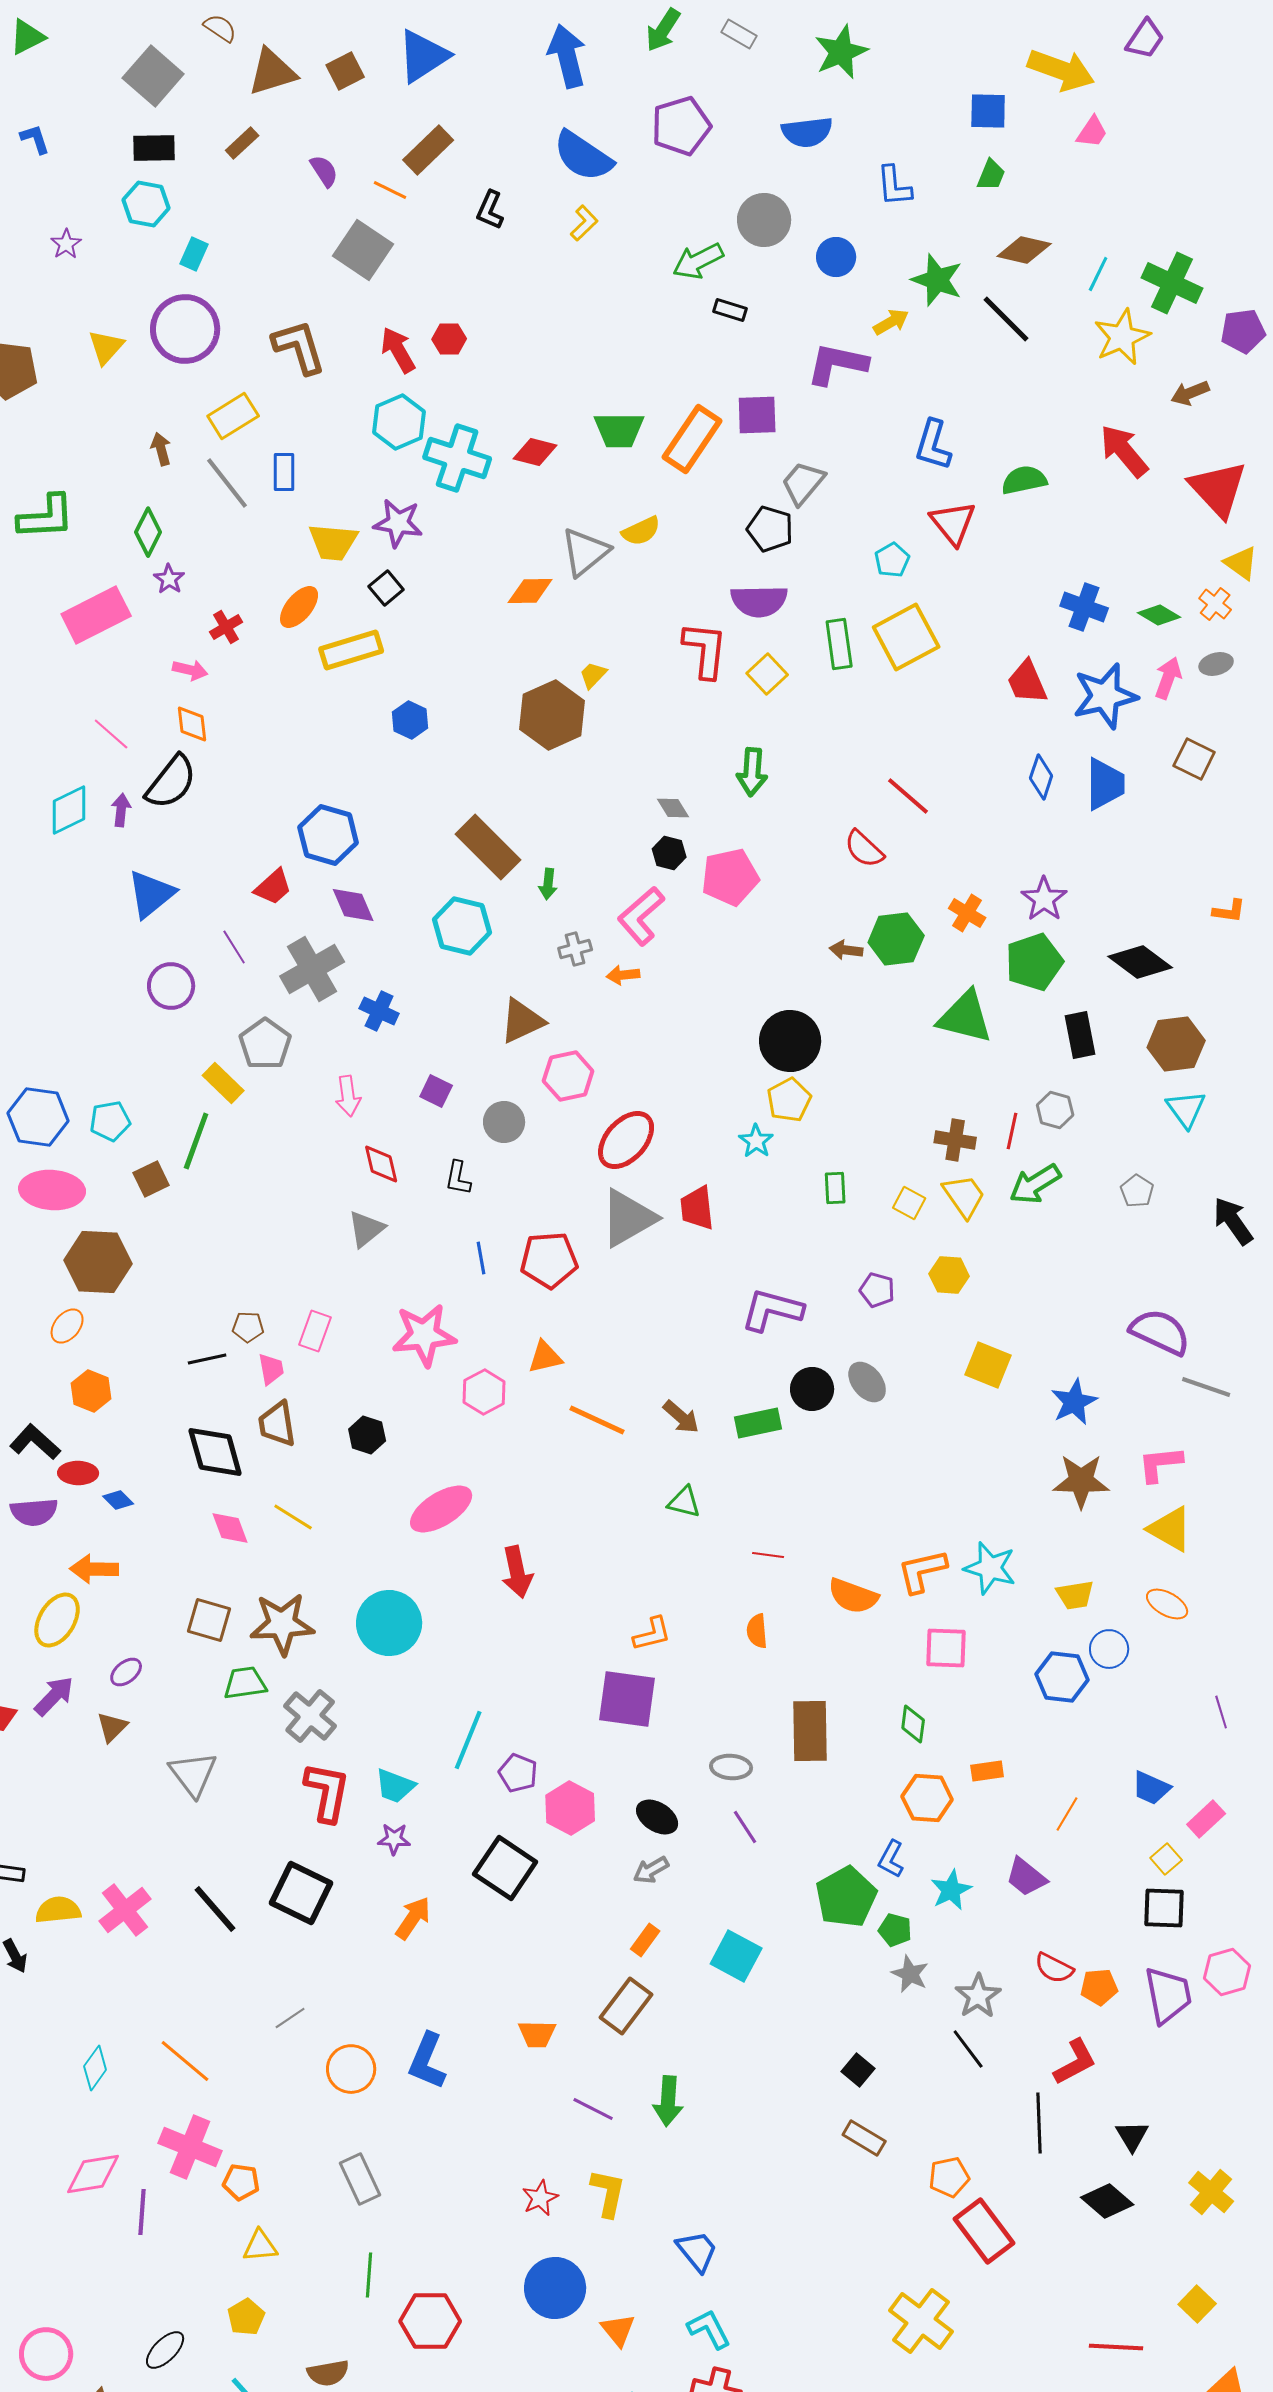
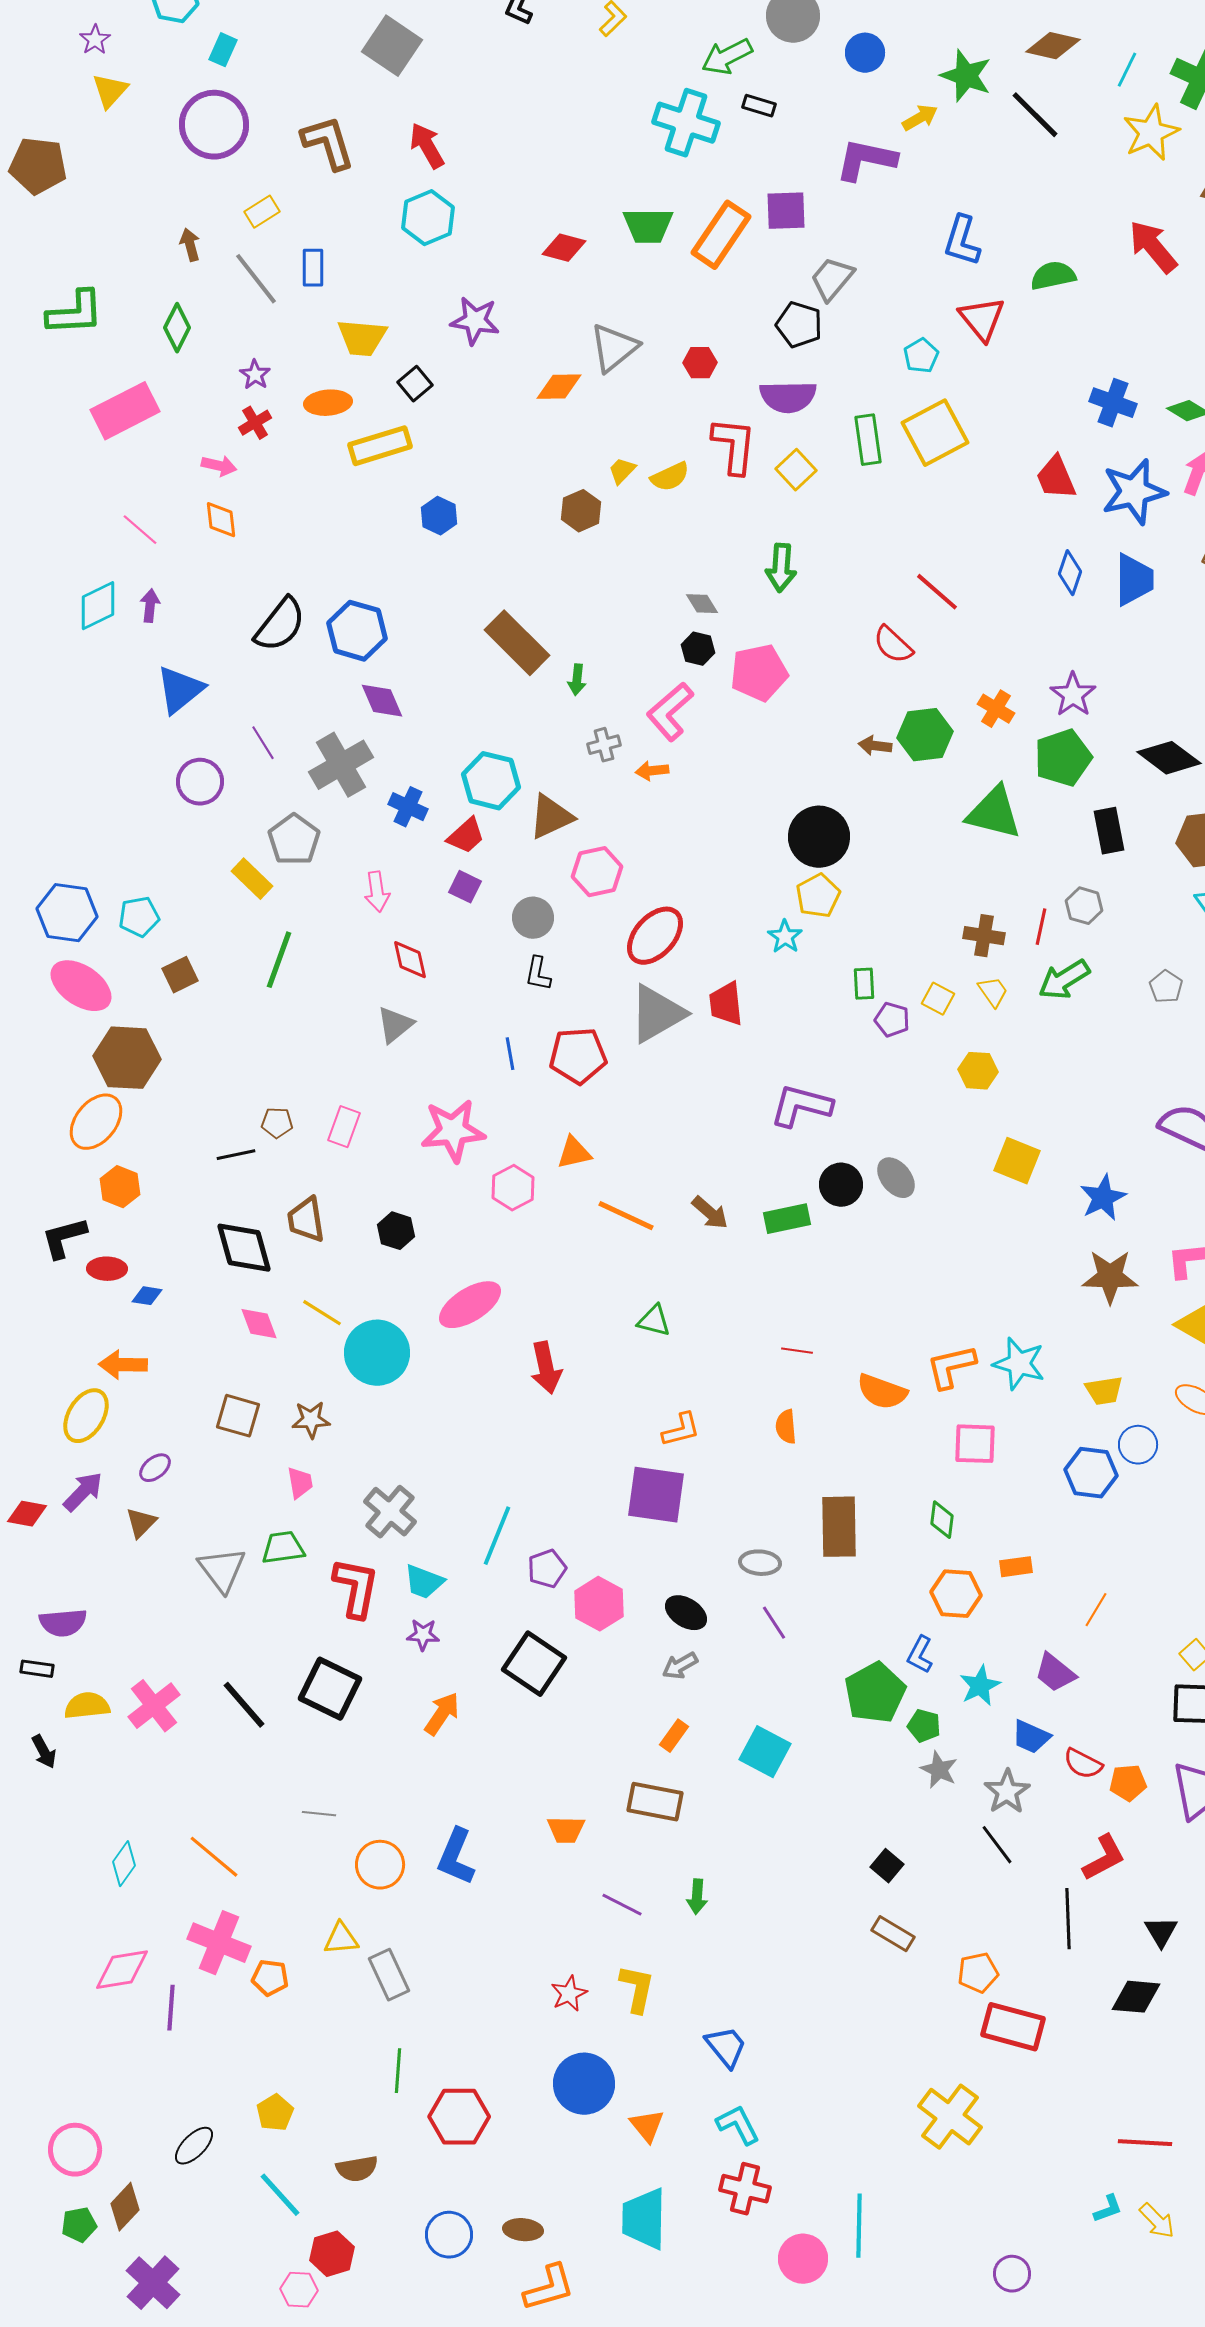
red hexagon: (449, 339) -> (700, 363), moved
yellow triangle: (106, 347) -> (110, 91), moved
yellow rectangle: (233, 416) -> (262, 212), size x0.7
cyan cross: (457, 458) -> (686, 123), moved
purple star: (398, 523) -> (475, 321), moved
yellow semicircle: (641, 531) -> (670, 477), moved
purple star: (169, 579) -> (255, 375), moved
orange ellipse: (299, 607) -> (328, 403), turned 45
brown hexagon: (552, 715) -> (581, 511), size x0.6
black semicircle: (171, 782) -> (280, 625), moved
red trapezoid: (273, 887) -> (466, 836), moved
cyan hexagon: (462, 926) -> (491, 781), moved
green line: (196, 1141) -> (279, 960), moved
black L-shape: (458, 1178) -> (538, 974), moved
pink ellipse: (52, 1190) -> (81, 986), turned 30
yellow trapezoid: (964, 1196) -> (993, 992), size x0.7
purple pentagon: (877, 1290) -> (892, 1020), moved
orange ellipse: (67, 1326) -> (96, 1122), size x1.6
pink trapezoid: (271, 1369) -> (300, 1483), moved
black L-shape: (35, 1442) -> (64, 1238), turned -57
blue diamond: (118, 1500) -> (147, 1296), turned -36
green triangle: (684, 1502) -> (654, 1321), moved
purple semicircle: (34, 1512) -> (63, 1623), moved
cyan circle: (389, 1623) -> (377, 1353), moved
brown star: (282, 1624) -> (311, 1420), size x0.6
green trapezoid: (245, 1683) -> (283, 1548), moved
gray cross: (310, 1716) -> (390, 1512), moved
purple pentagon: (518, 1773) -> (547, 1569), turned 30
blue trapezoid: (1151, 1788) -> (1031, 1737), moved
brown rectangle: (626, 2006) -> (655, 1802), turned 64
gray line: (290, 2018) -> (319, 1814), turned 40
green arrow: (668, 2101) -> (697, 1897), size x0.7
black diamond: (1107, 2201) -> (1136, 1997), turned -36
red rectangle: (984, 2231) -> (1013, 2027), turned -38
yellow triangle: (260, 2246) -> (341, 1939), moved

